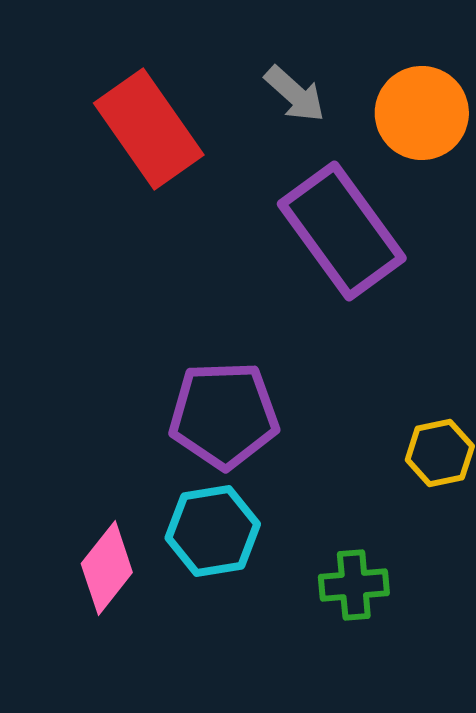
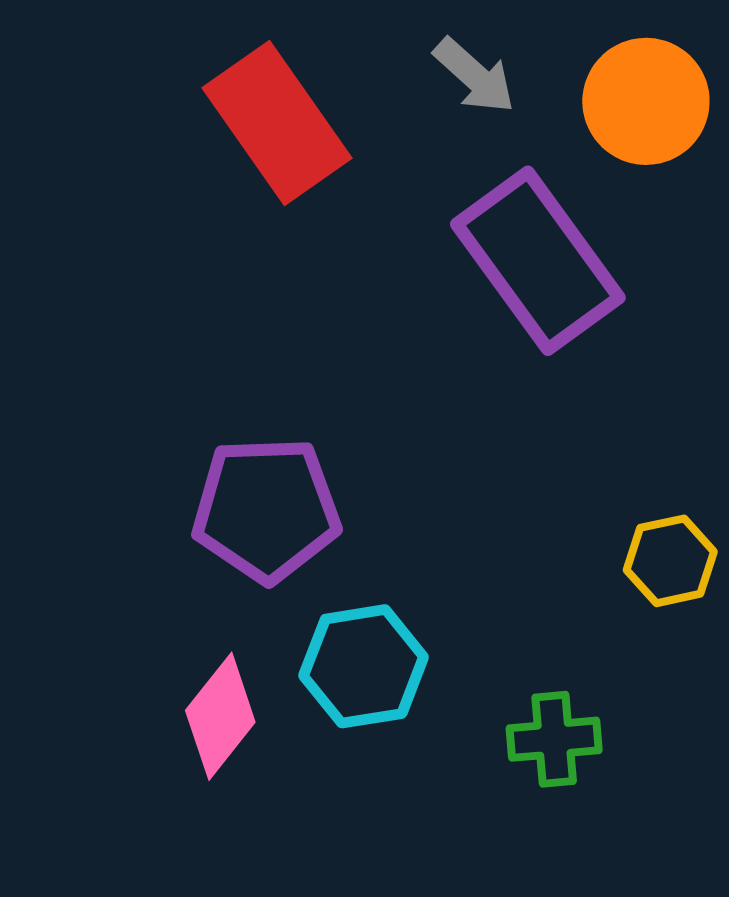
purple pentagon: (224, 415) -> (266, 510), moved

